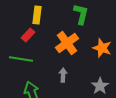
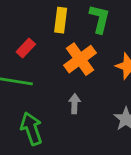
yellow rectangle: (37, 15) -> (61, 20), moved

